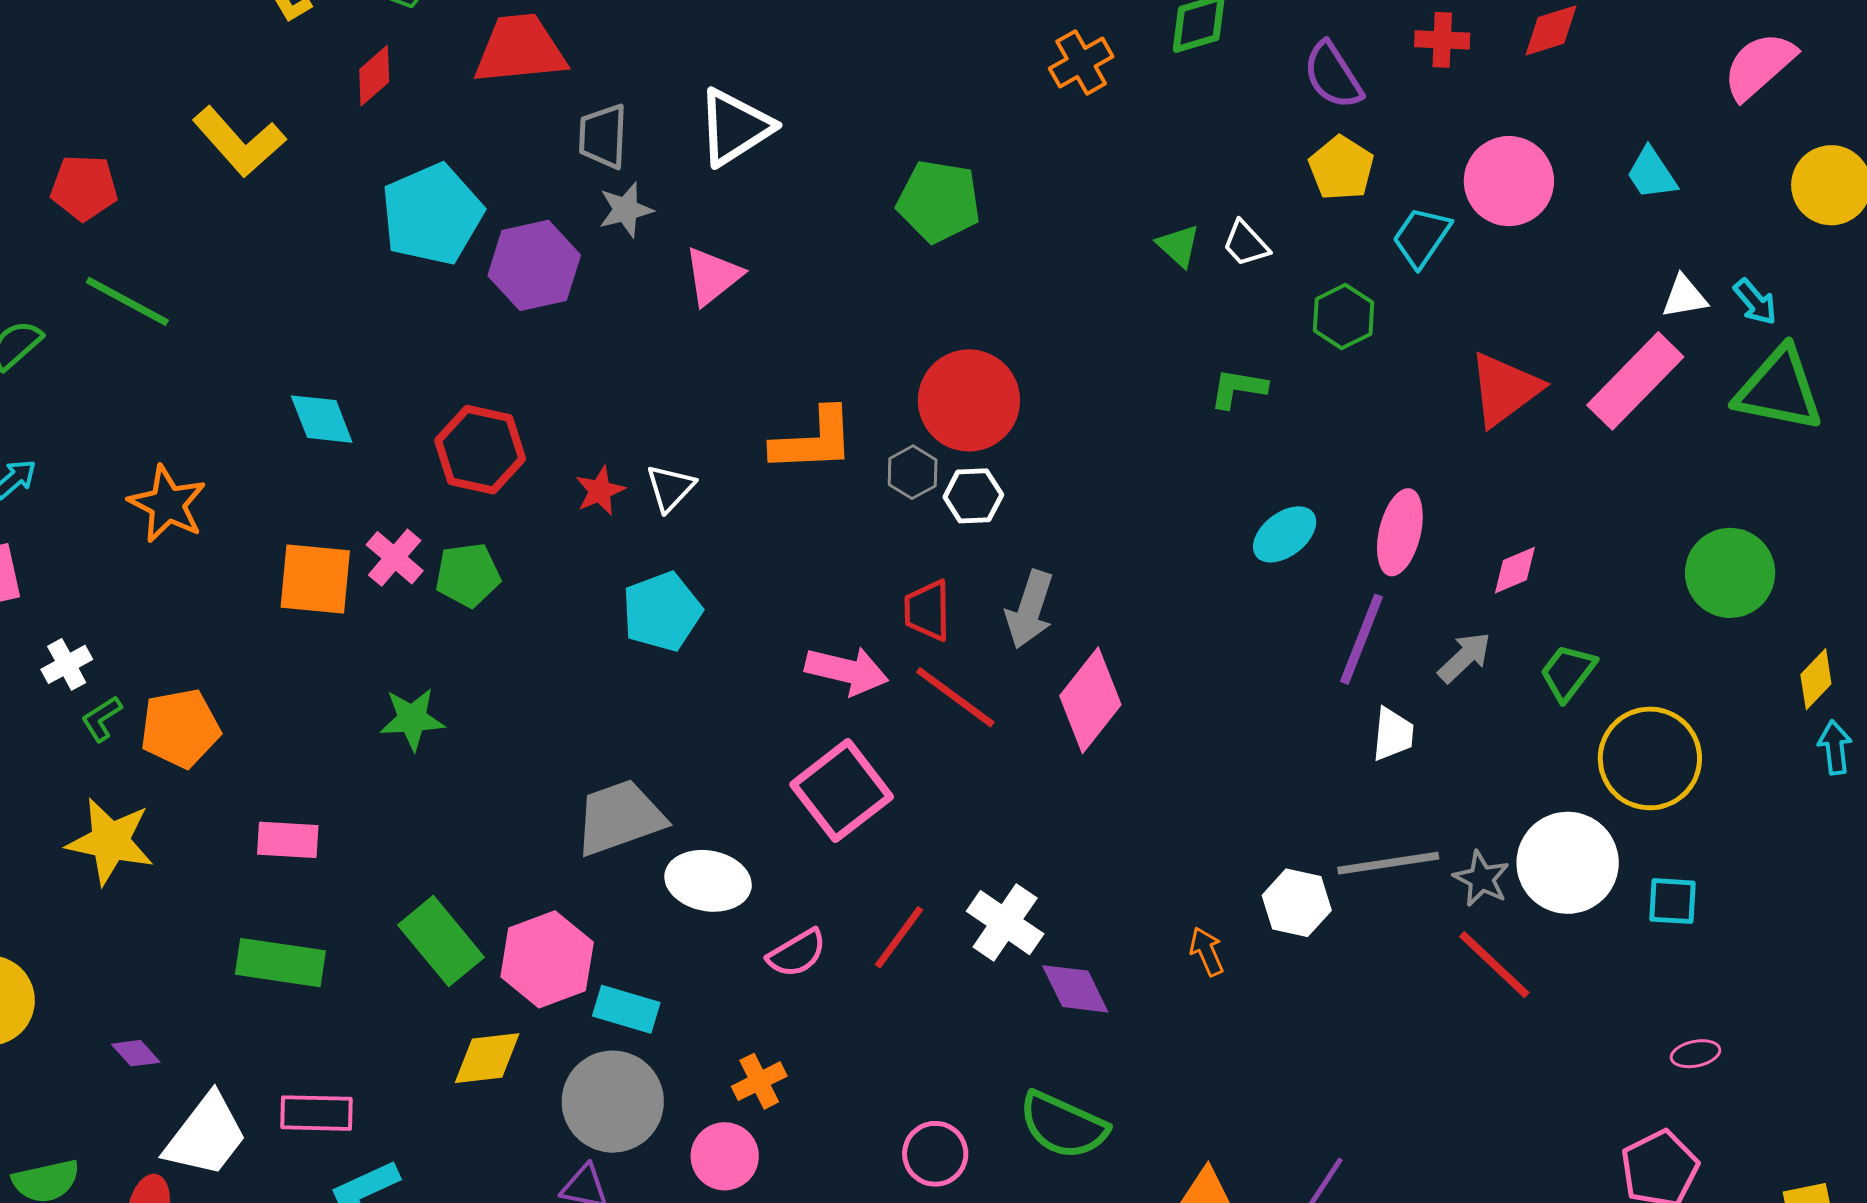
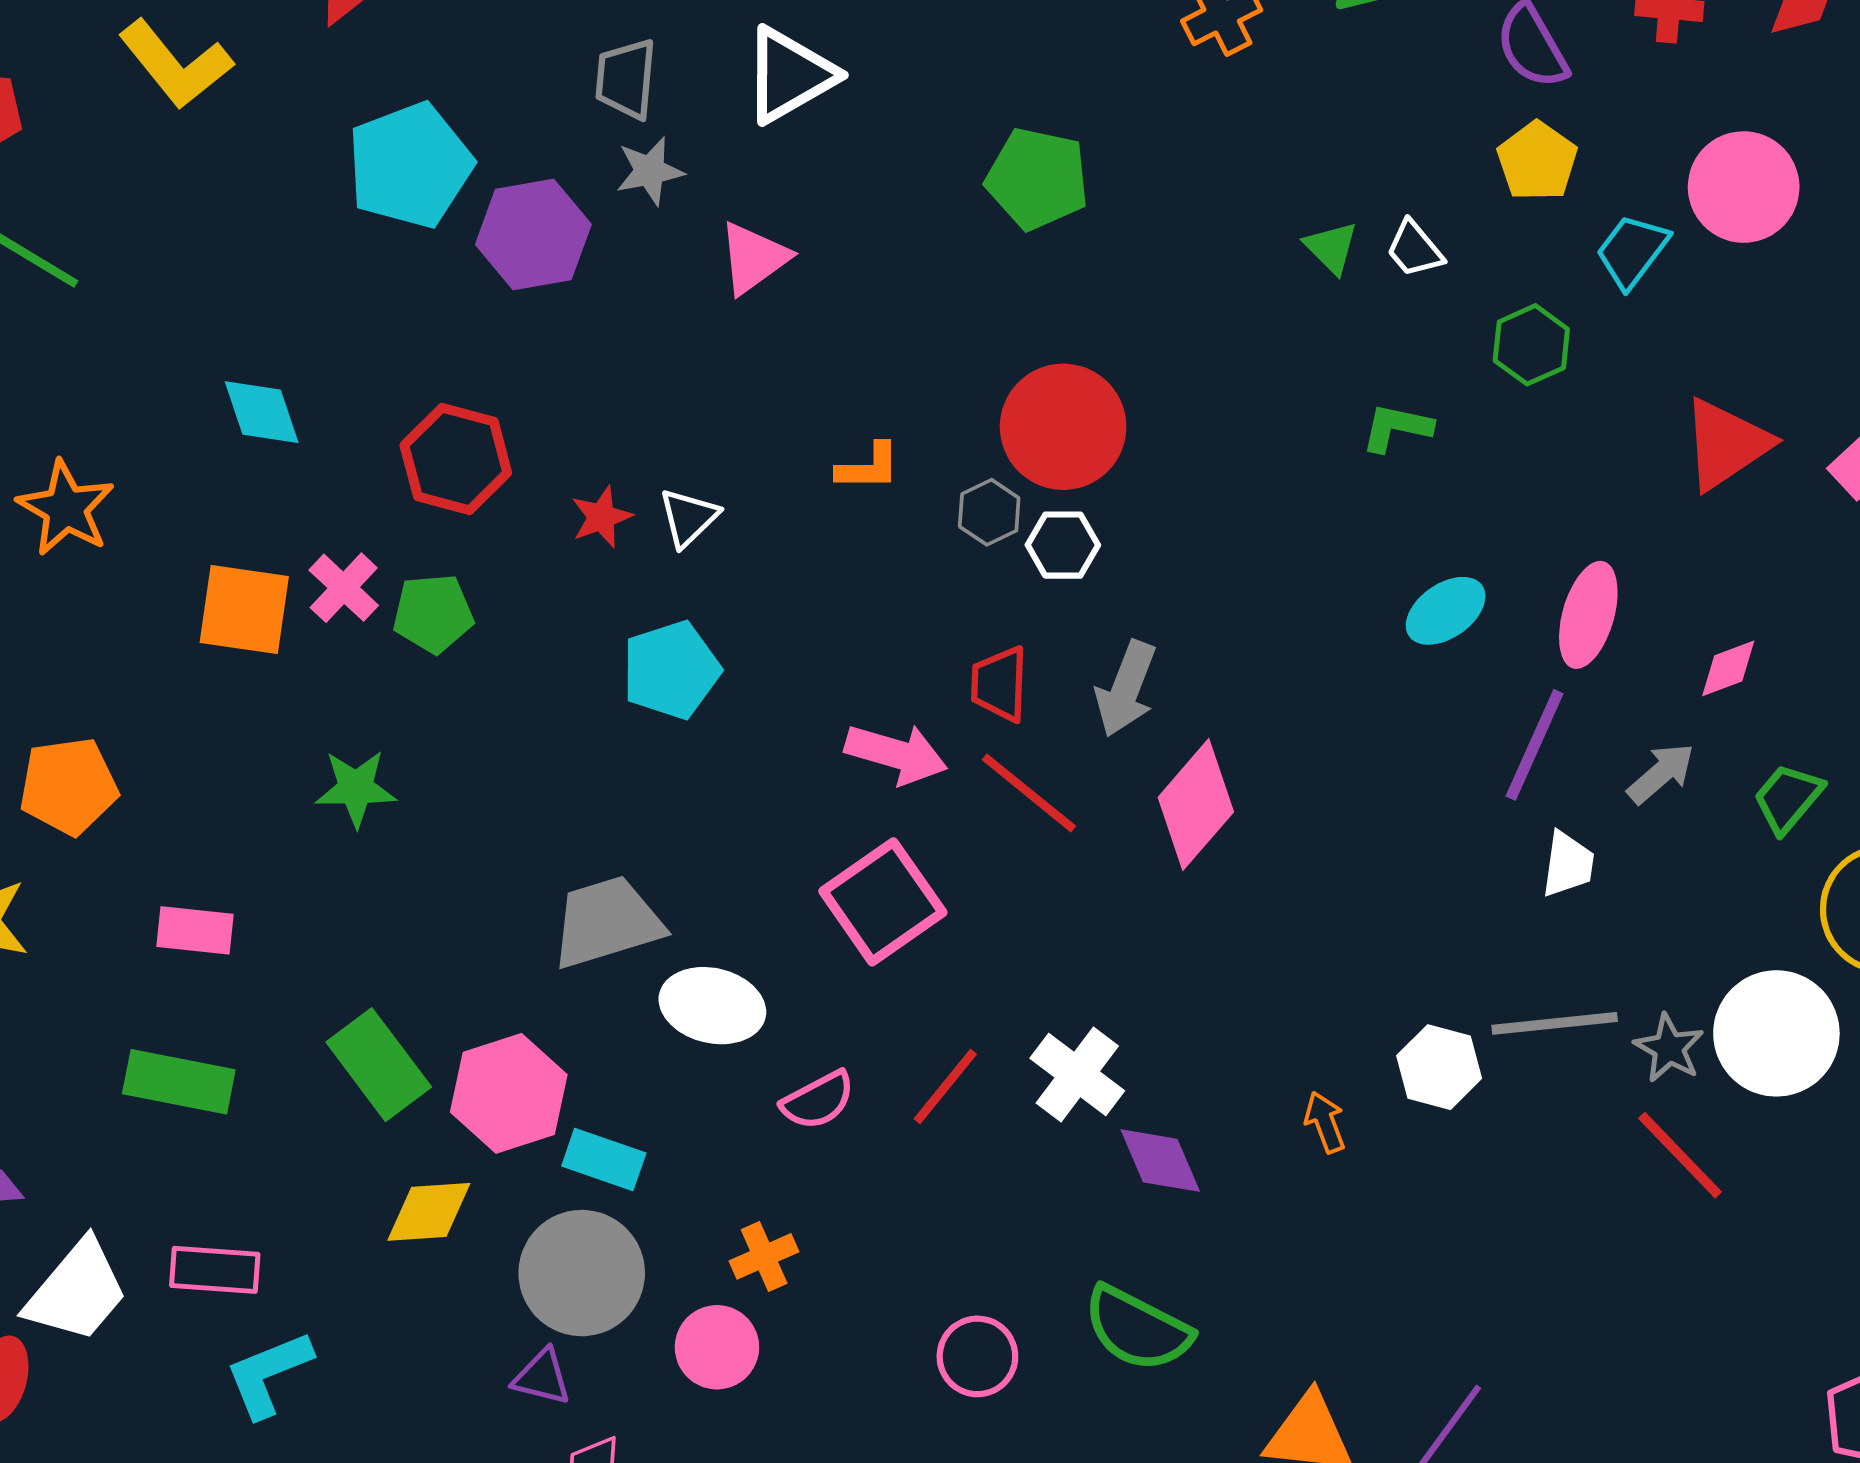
orange L-shape: (813, 440) -> (868, 467), size x0.6

